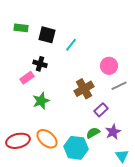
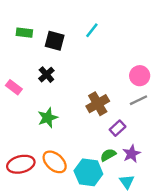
cyan line: (71, 45) -> (92, 30), moved
black cross: (40, 64) -> (46, 75), turned 32
pink circle: (109, 66) -> (140, 76), moved
pink rectangle: (27, 78) -> (14, 87), moved, turned 72
cyan triangle: (122, 156) -> (127, 182), moved

